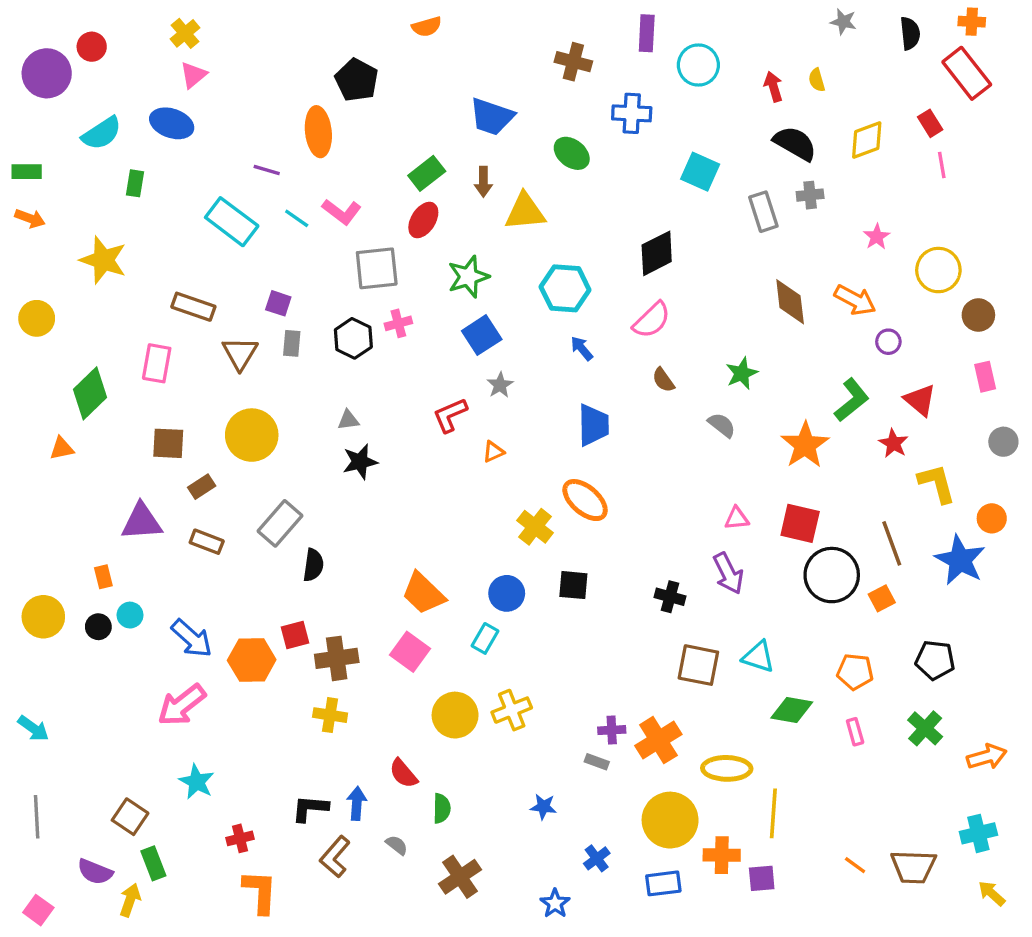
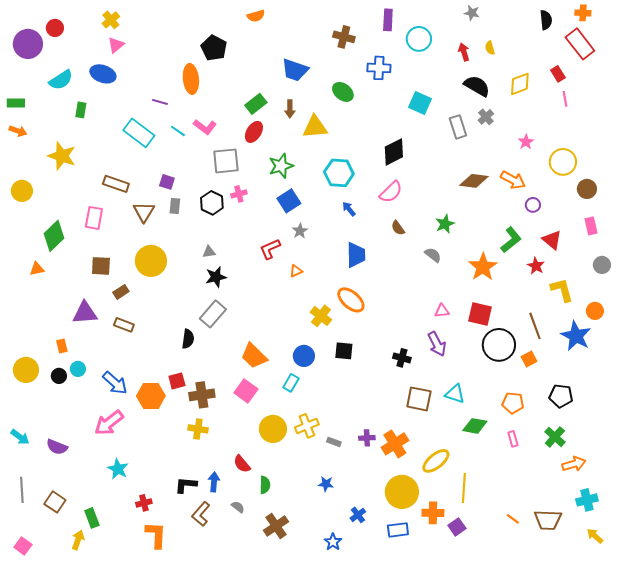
gray star: (843, 22) -> (472, 13), moved
gray cross: (810, 195) -> (486, 117), turned -35
brown diamond: (790, 302) -> (474, 181), turned -76
gray rectangle: (280, 523) -> (213, 314), moved
orange arrow: (987, 757) -> (574, 464), moved
gray rectangle: (597, 762) -> (334, 442), moved
yellow ellipse: (727, 768) -> (436, 461), turned -40
brown square: (130, 817) -> (55, 502), moved
purple semicircle: (95, 872) -> (57, 447), moved
purple square: (762, 878) -> (457, 527), turned -30

